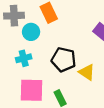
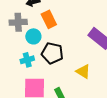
black pentagon: (64, 60) -> (52, 53), moved

